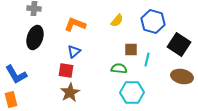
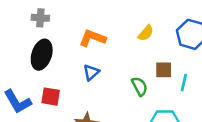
green semicircle: (119, 68) -> (139, 86), moved, turned 56
red square: (66, 70) -> (51, 97), moved

